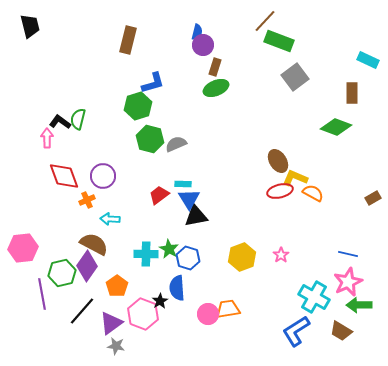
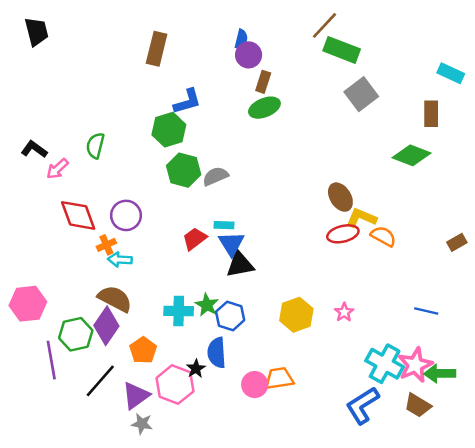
black L-shape: (60, 122) -> (34, 149), moved
pink arrow: (47, 138) -> (57, 169), turned -132
cyan arrow: (110, 219) -> (120, 260), moved
pink star: (348, 282) -> (415, 365), moved

